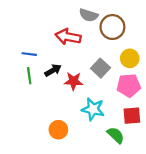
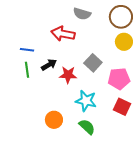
brown circle: (112, 27) -> (121, 17), moved
yellow circle: (130, 58) -> (124, 42), moved
red square: (132, 116) -> (122, 107), turned 30
green semicircle: (116, 135) -> (87, 127), moved

